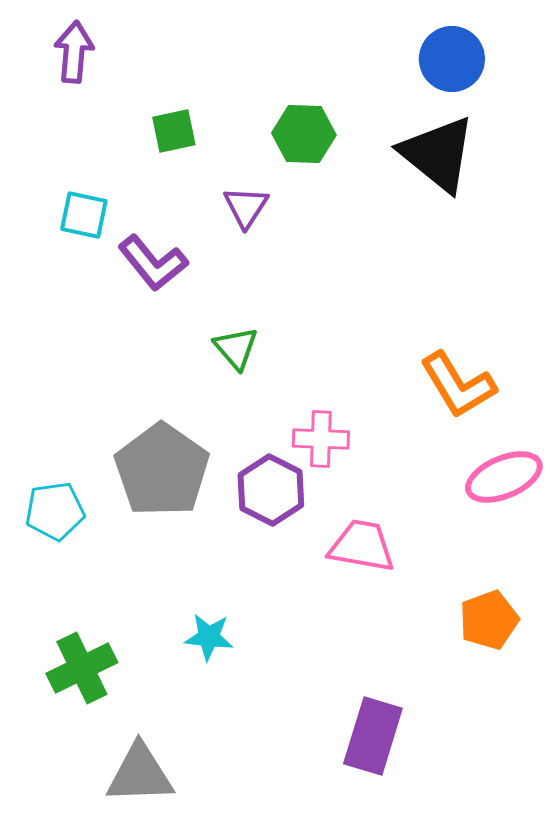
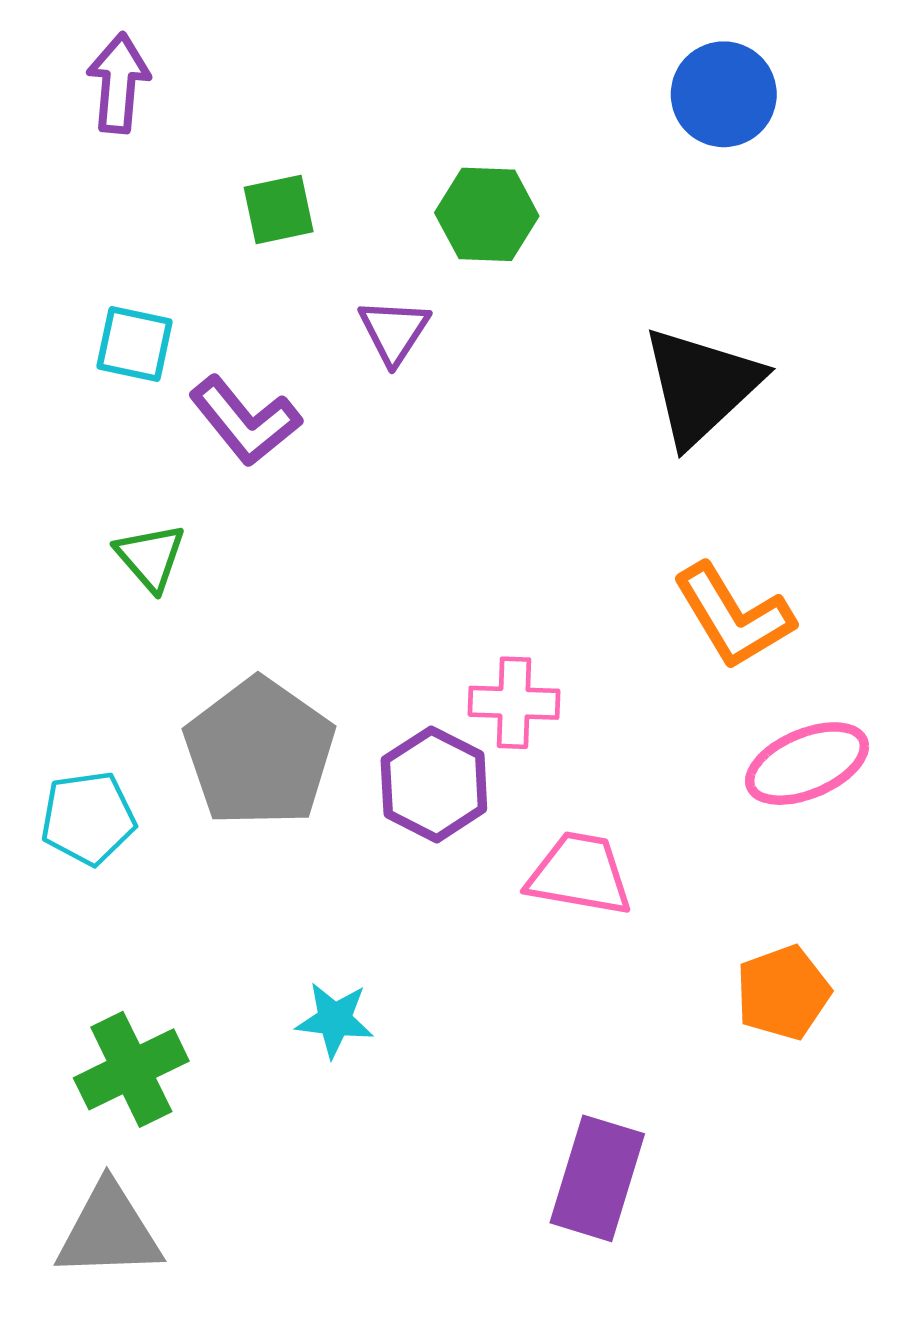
black triangle: (438, 154) -> (701, 386), moved, turned 38
green triangle: (236, 348) -> (151, 557), moved
gray triangle: (140, 774) -> (109, 1231), moved

